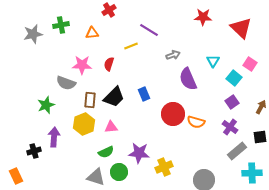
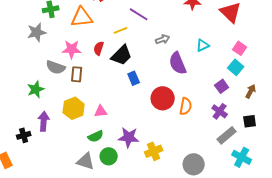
orange triangle: (92, 33) -> (82, 17), size x1.6
gray star: (33, 34) -> (37, 32), moved
cyan triangle: (213, 61) -> (203, 45), turned 32
cyan square: (234, 78) -> (236, 67), moved
black trapezoid: (114, 97) -> (122, 55), moved
brown rectangle: (90, 100) -> (77, 74), moved
orange semicircle: (196, 122) -> (186, 106), turned -96
cyan cross: (252, 173) -> (242, 157), turned 30

